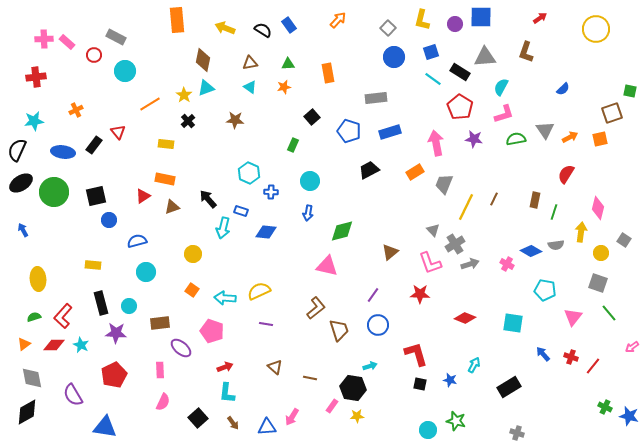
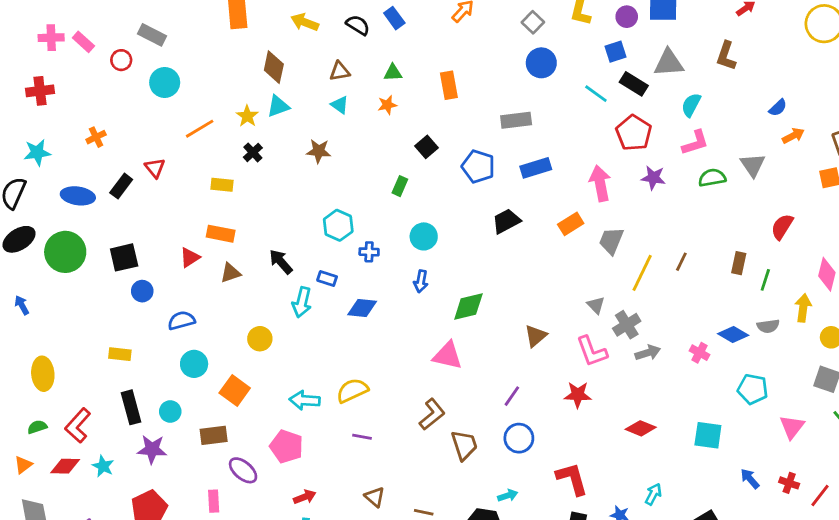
blue square: (431, 52) -> (615, 52), moved
orange arrow: (570, 137) -> (793, 136), moved
orange square: (192, 290) -> (235, 391), moved, size x1.5

